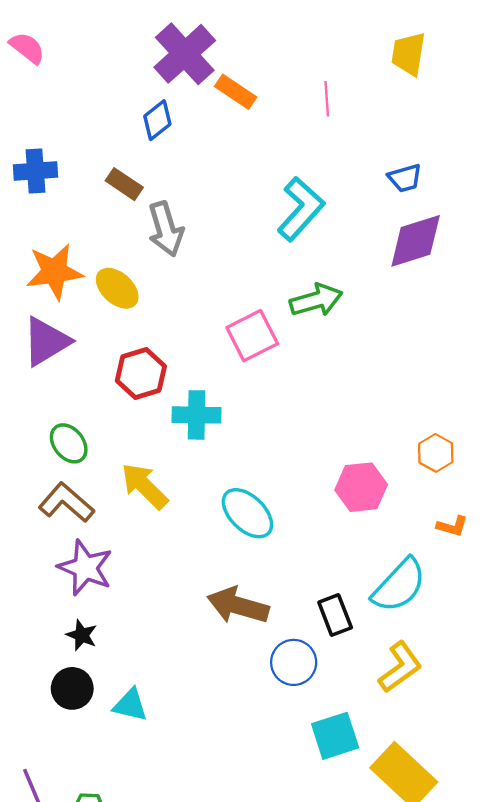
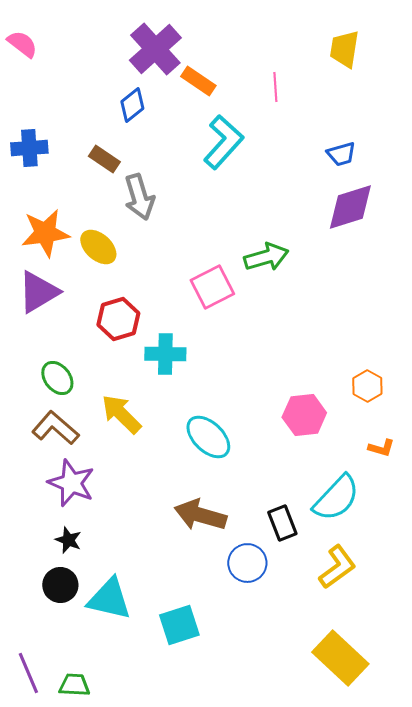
cyan L-shape: (301, 209) -> (223, 142), moved
cyan triangle: (130, 705) -> (109, 599), size x1.5
cyan square: (335, 736) -> (179, 625), moved

